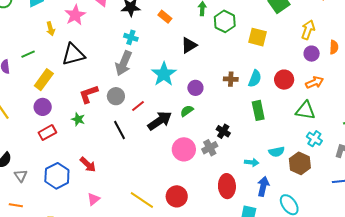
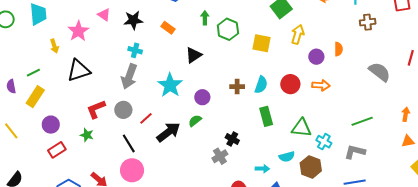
yellow arrow: (308, 30) -> (298, 34), moved
yellow rectangle: (44, 80) -> (35, 97), moved
orange arrow: (315, 82) -> (321, 85), turned 30
green triangle: (305, 110) -> (301, 128), moved
pink circle: (184, 149) -> (132, 170), moved

